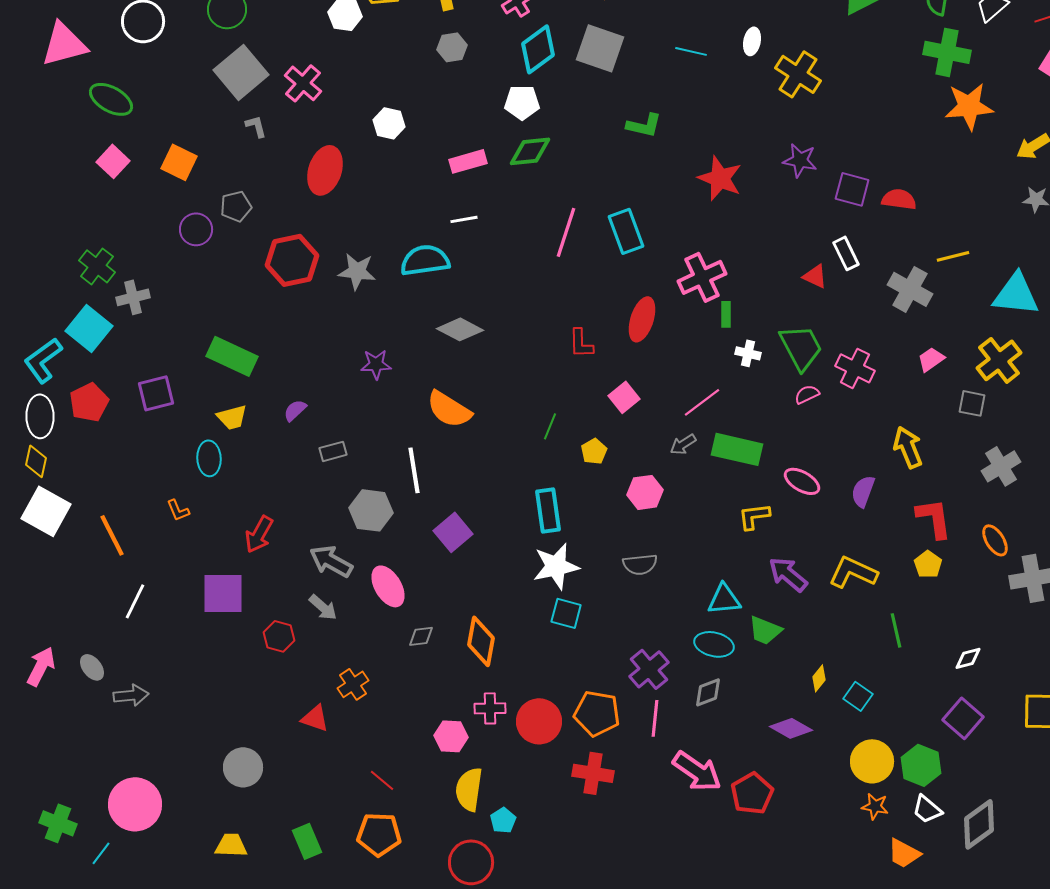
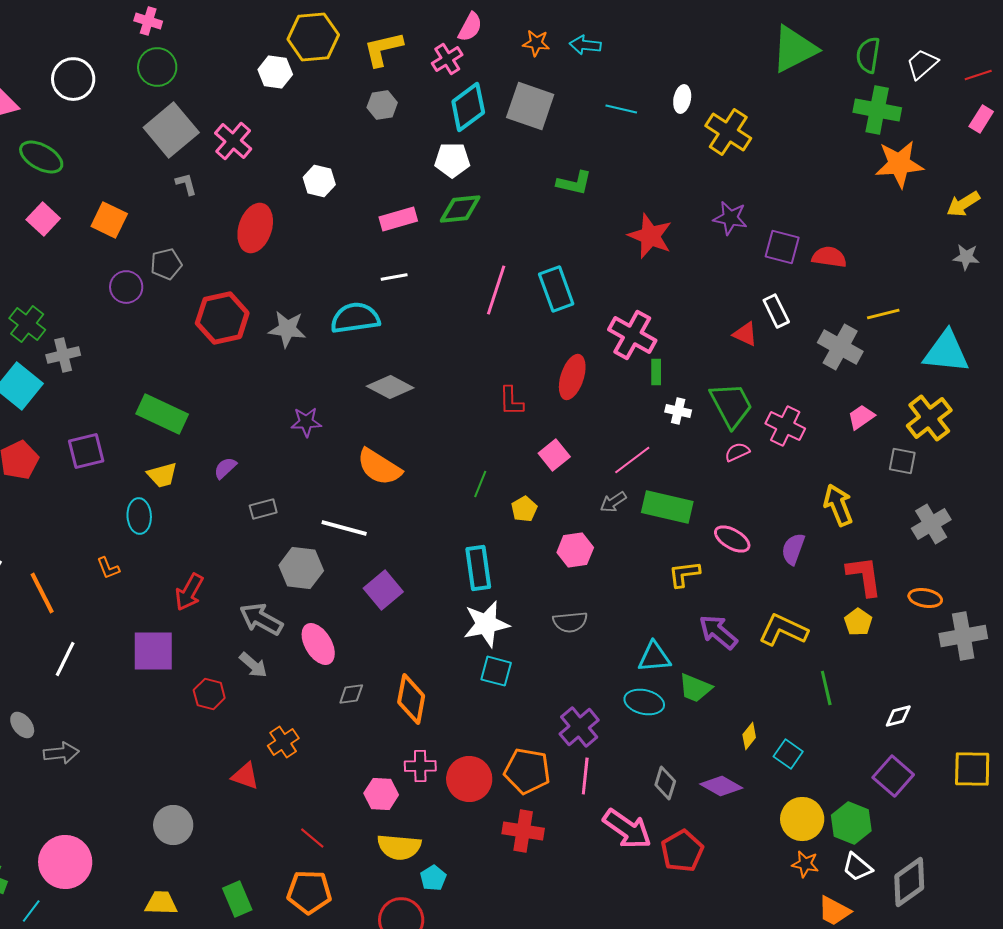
pink cross: (702, 277) -> (632, 335), turned -36
white line: (414, 470) -> (344, 528), turned -66
orange ellipse: (995, 540) -> (925, 598), turned -48
gray diamond: (708, 692) -> (665, 783), moved, turned -52
yellow semicircle: (469, 789) -> (399, 847), turned -93

